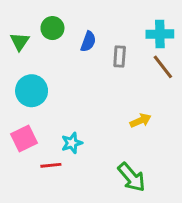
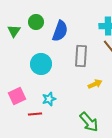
blue semicircle: (88, 41) -> (60, 31), size x1.5
gray rectangle: (120, 56) -> (81, 56), moved, size x1.5
cyan circle: (32, 91) -> (41, 64), moved

